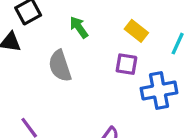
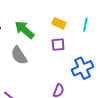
green arrow: (79, 27) -> (24, 30), size x1.5
blue cross: (159, 91) -> (82, 68), moved

